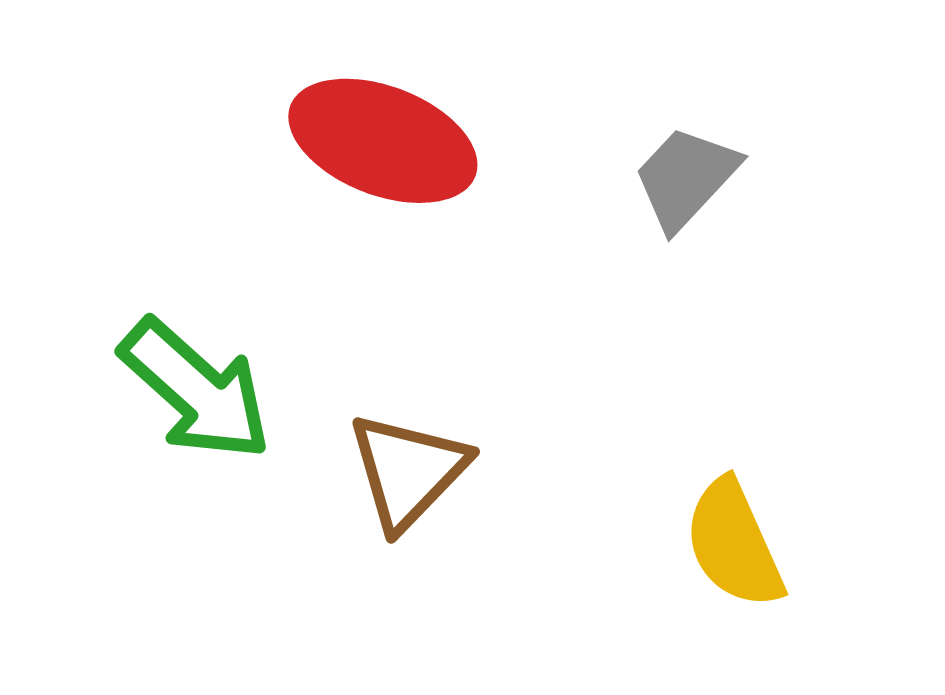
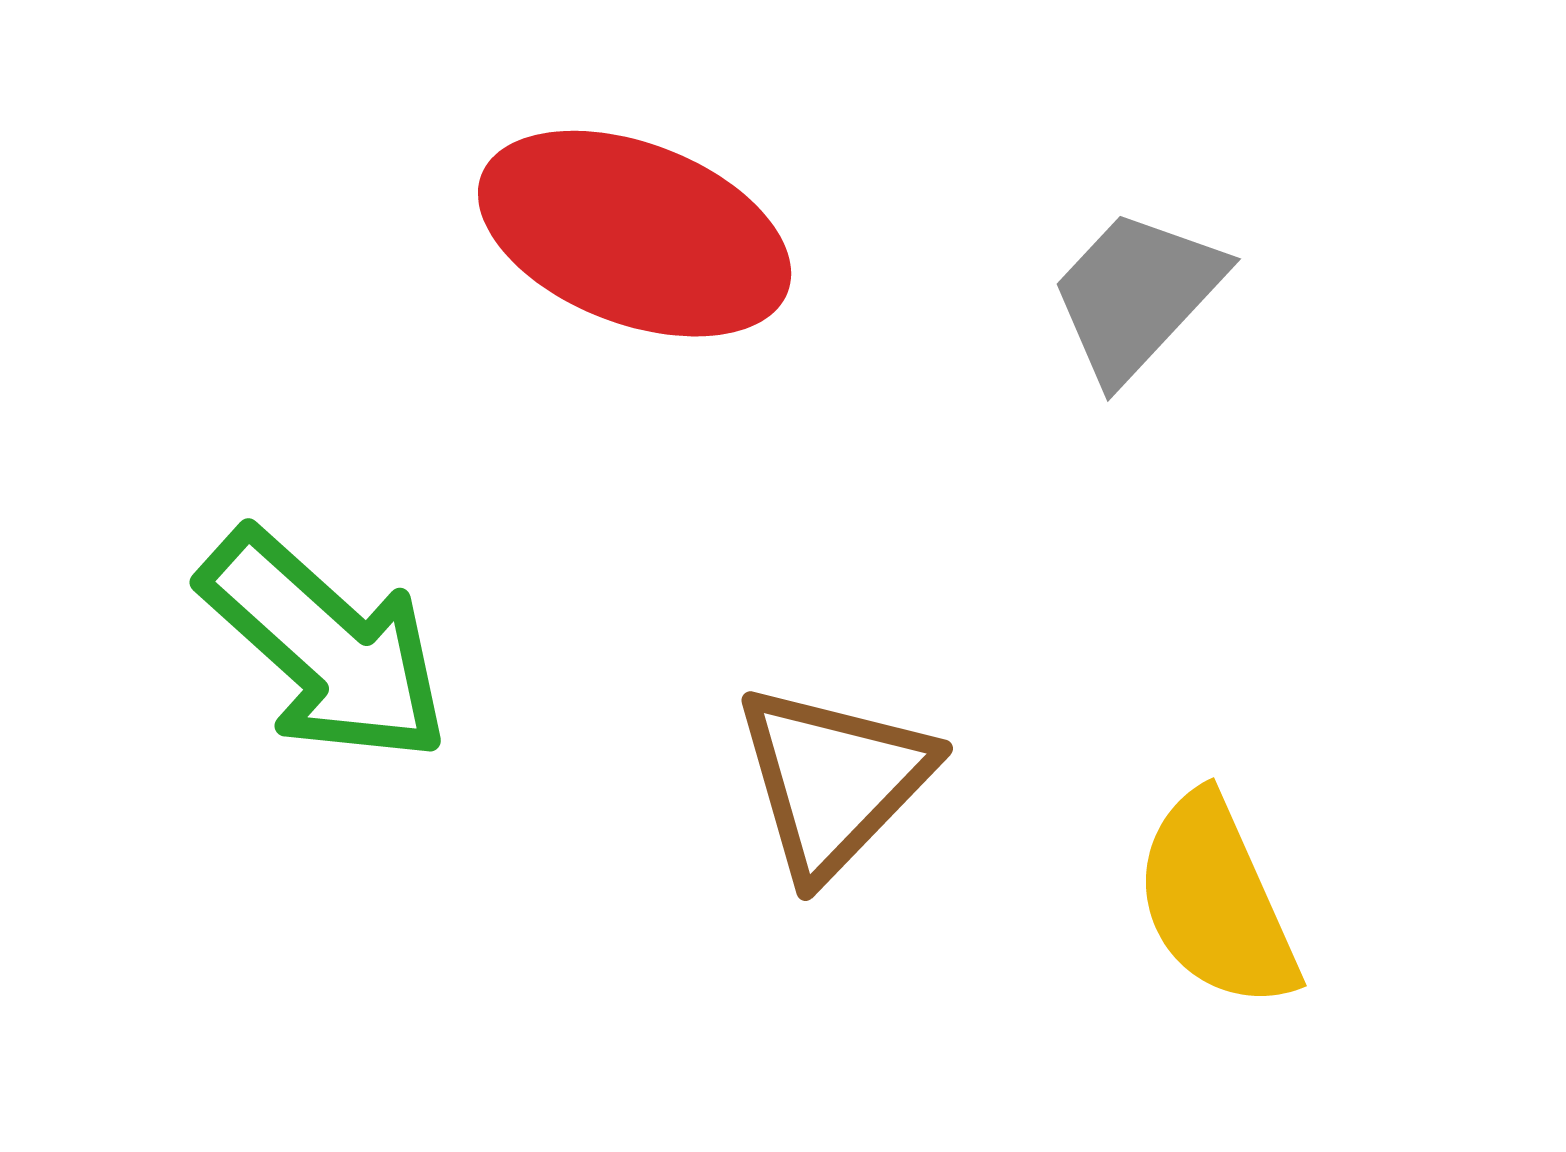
brown triangle: (408, 471) -> (833, 780), moved

